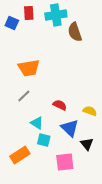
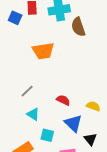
orange trapezoid: (29, 68) -> (43, 51), moved
cyan triangle: (37, 123) -> (33, 114), moved

